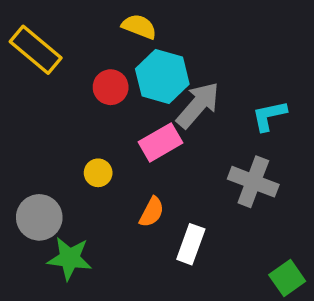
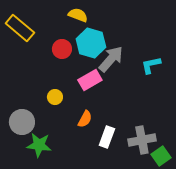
gray cross: (253, 182) -> (142, 140), moved, turned -32

